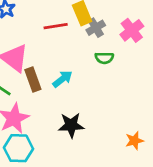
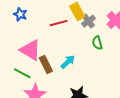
green semicircle: (104, 58) -> (97, 43), turned 80

